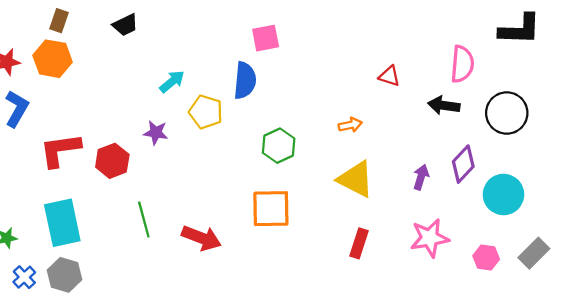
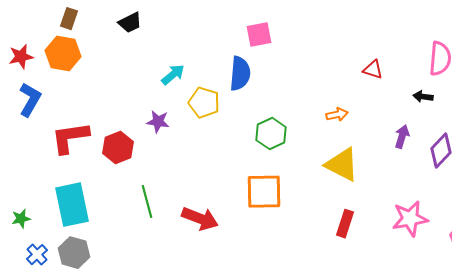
black arrow: (444, 105) -> (423, 97), size x0.7
purple arrow: (421, 177) -> (402, 137), moved

